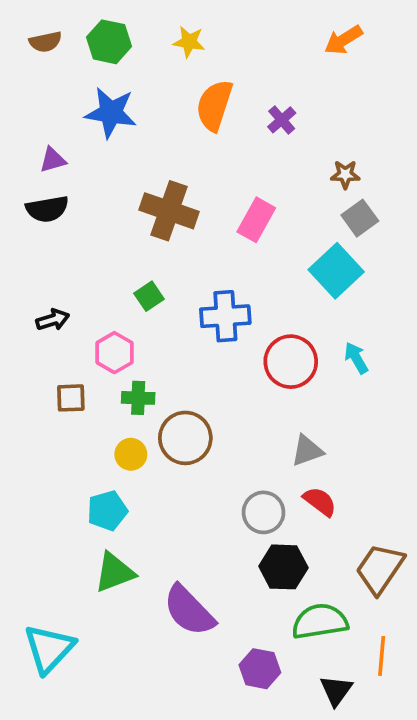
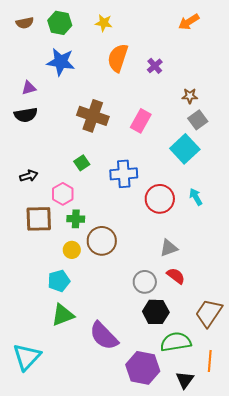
brown square: (71, 398) -> (39, 219), size x1.6
purple hexagon: (260, 669) -> (143, 368), size x1.5

